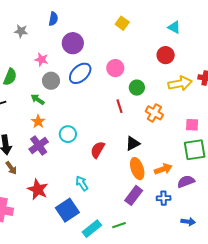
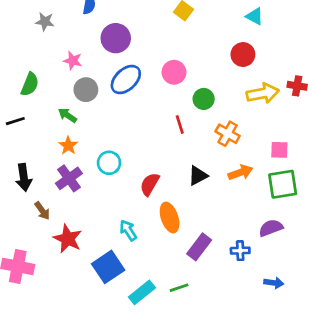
brown arrow: (11, 168) -> (42, 211), moved
orange ellipse: (137, 169) -> (170, 218), moved
orange arrow: (163, 169) -> (240, 172), moved

